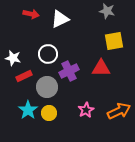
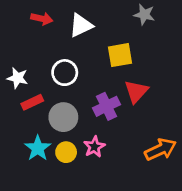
yellow square: (114, 41) -> (120, 55), moved
red triangle: (101, 68) -> (136, 91), turned -48
purple cross: (69, 71) -> (107, 106), moved
pink star: (86, 110) -> (94, 147), moved

